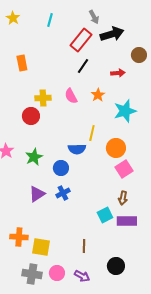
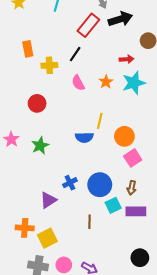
black line: (83, 66) -> (75, 54), moved
yellow cross: (43, 98) -> (49, 65), moved
cyan star: (125, 111) -> (134, 83), moved
blue circle: (61, 168) -> (100, 185), moved, size x1.5
purple triangle: (37, 194) -> (48, 200), moved
brown line: (84, 246) -> (89, 222), moved
yellow square: (41, 247) -> (47, 238), turned -36
black circle: (116, 266) -> (140, 258), moved

